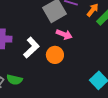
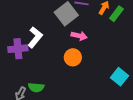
white L-shape: (31, 48) -> (35, 37), moved

